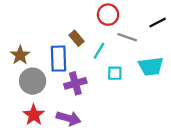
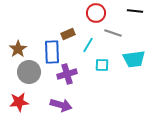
black line: (158, 22) -> (135, 11), moved, turned 35
brown rectangle: (76, 38) -> (68, 34), turned -72
red star: (34, 115) -> (19, 102), moved, turned 30

